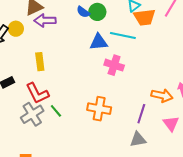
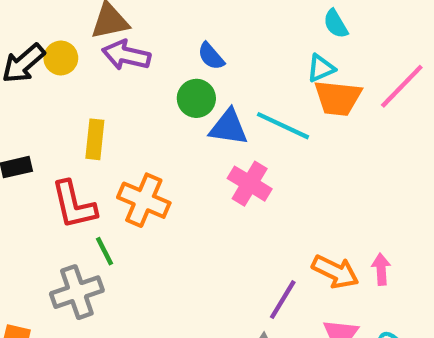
green circle: (97, 12) -> (196, 98), moved
orange cross: (99, 109) -> (144, 200), moved
gray cross: (32, 114) -> (77, 292), moved

